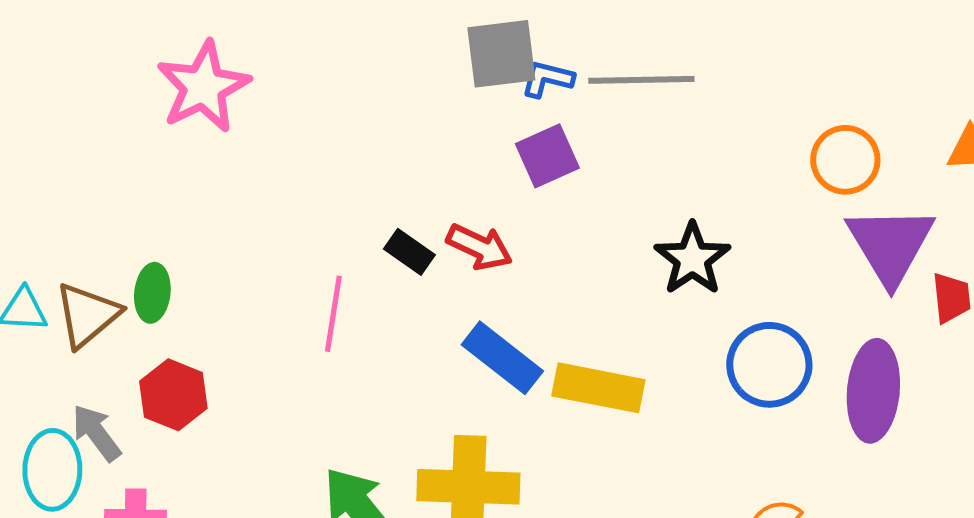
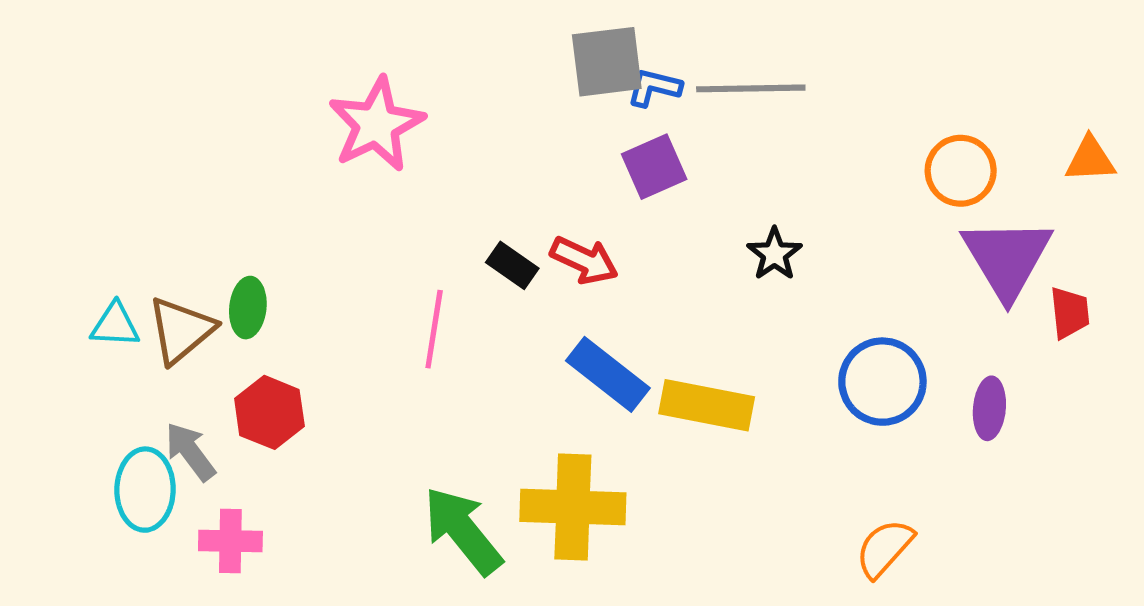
pink star: (203, 87) -> (376, 124), moved
black star: (692, 259) -> (774, 254), moved, size x0.7
purple ellipse: (873, 391) -> (989, 408), size x0.6

